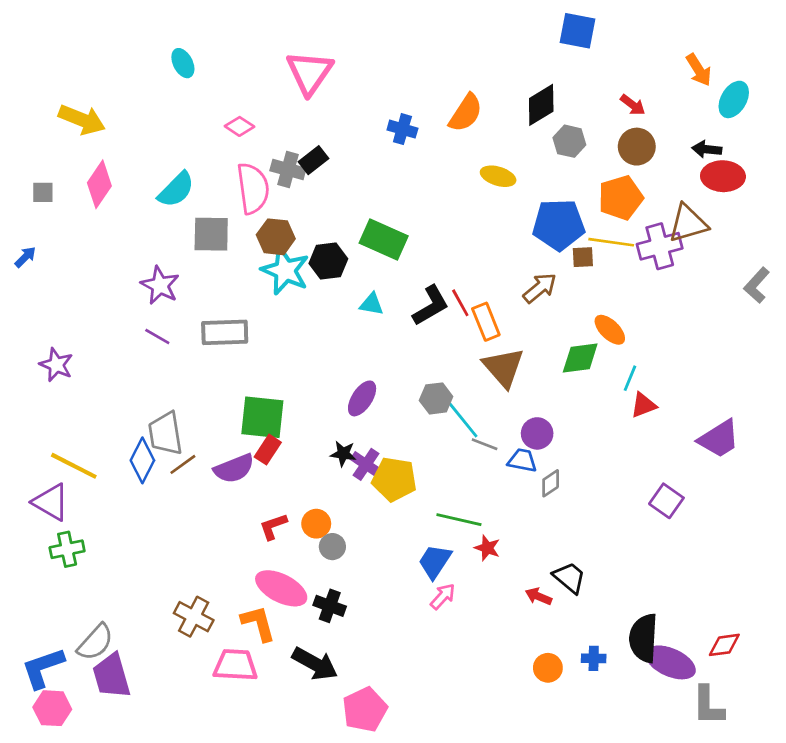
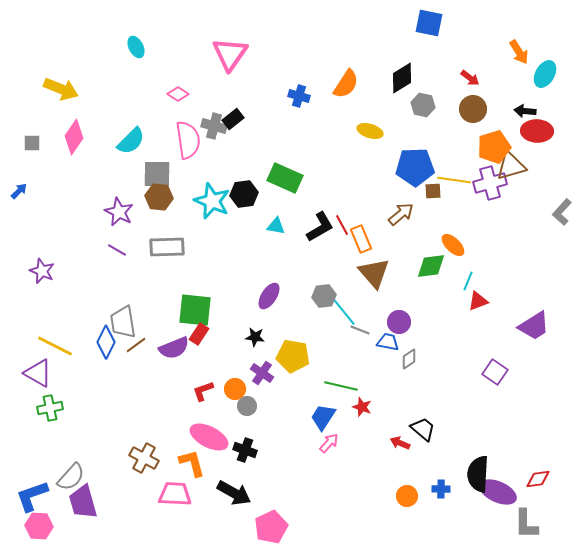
orange pentagon: (621, 198) -> (494, 147), moved
brown hexagon: (276, 237) -> (159, 197), moved
purple cross: (366, 464) -> (262, 373), moved

